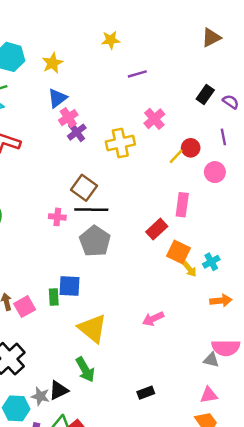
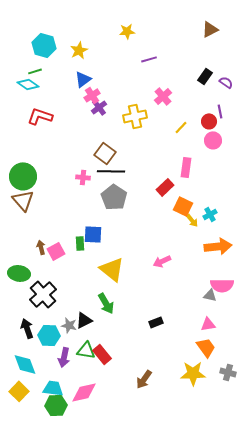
red circle: (191, 148) -> (209, 121), moved
orange arrow: (221, 301) -> (218, 246), size x1.5

